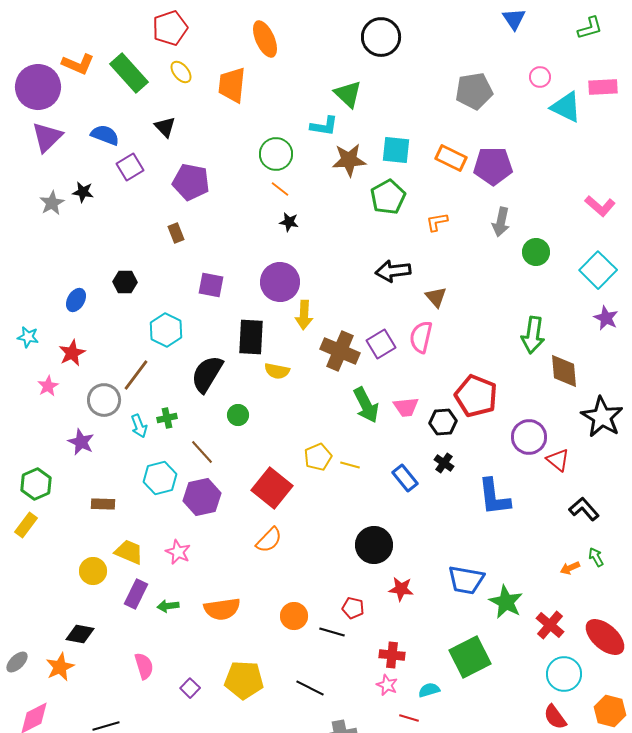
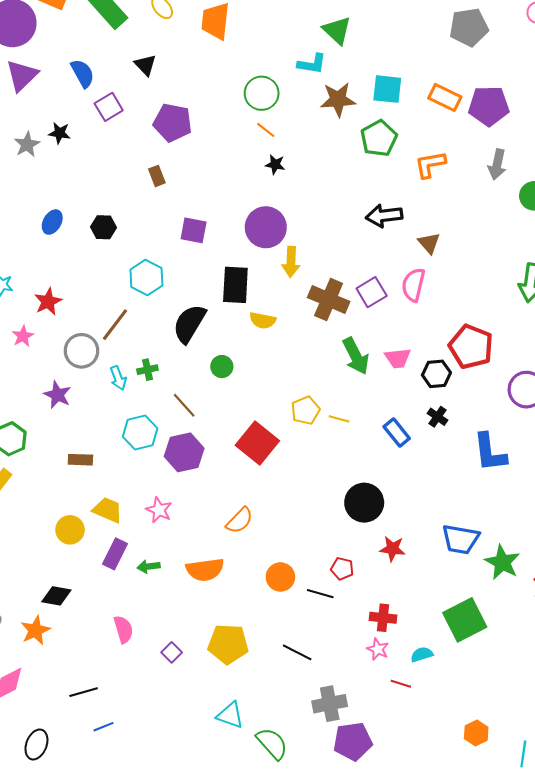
blue semicircle: (105, 135) -> (83, 73), turned 40
orange L-shape: (437, 222) -> (430, 164), size x1.4
blue ellipse: (76, 300) -> (52, 222), moved
orange semicircle: (269, 540) -> (240, 520), moved

